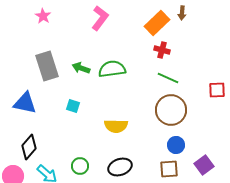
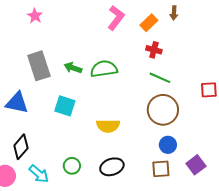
pink L-shape: (100, 18) -> (116, 18), moved
orange rectangle: (157, 23) -> (149, 23), size x0.7
cyan square: (73, 106) -> (65, 106), size x1.5

